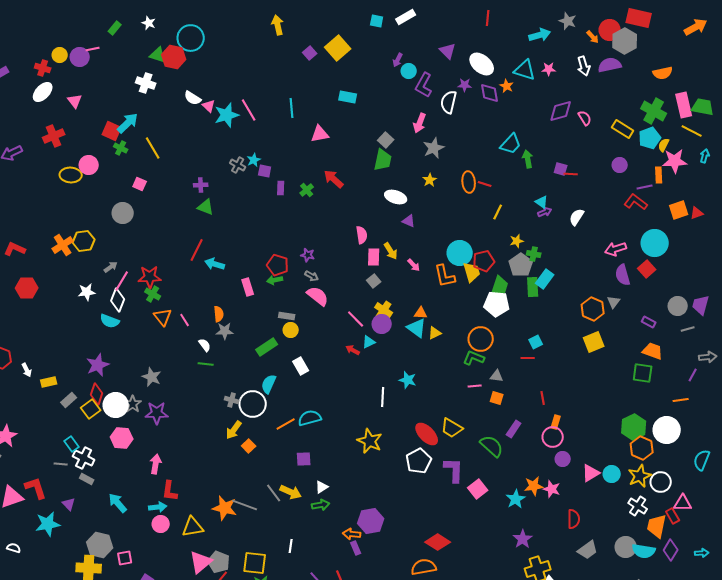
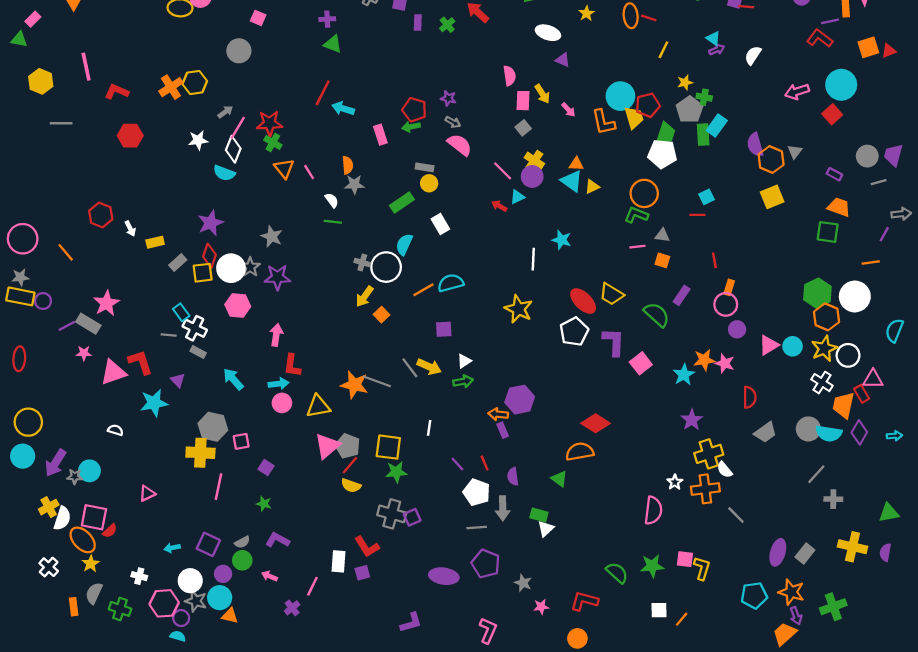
purple semicircle: (623, 275) -> (755, 145), moved
yellow square: (91, 409) -> (203, 273), turned 30

